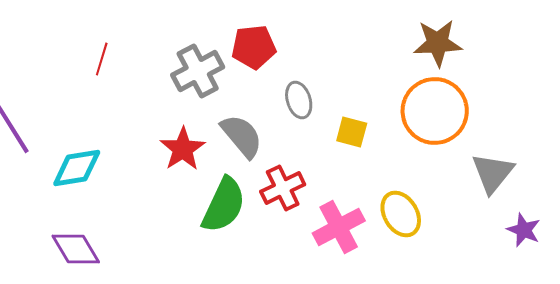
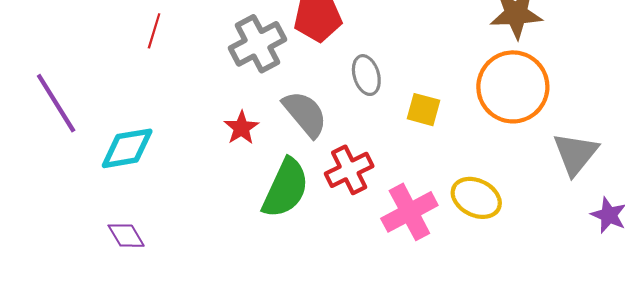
red star: (183, 149) -> (241, 128), size x0.7
yellow ellipse: (401, 214) -> (476, 198), turned -33
purple diamond: (76, 249) -> (126, 236), size x0.7

